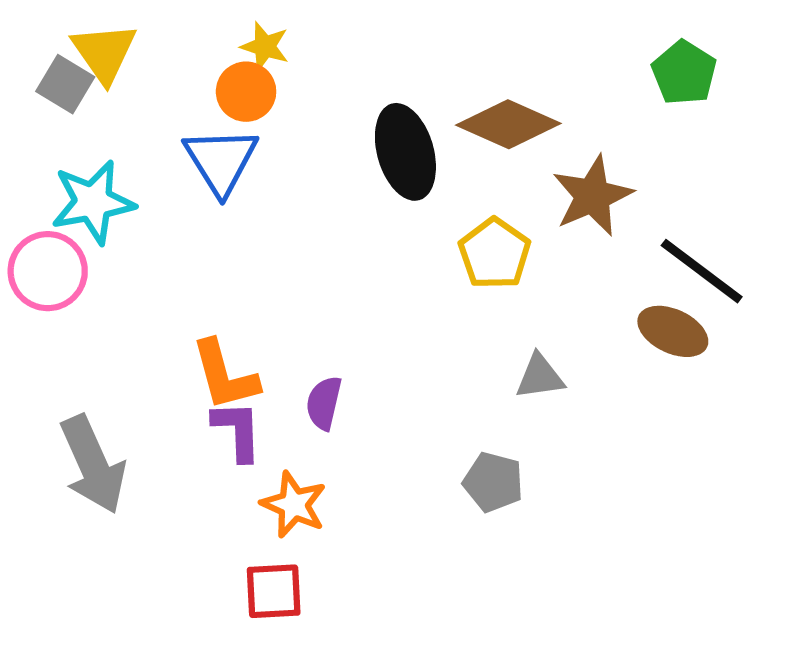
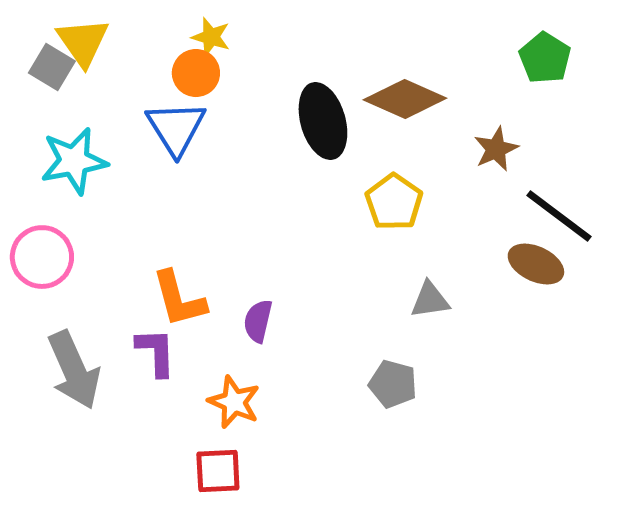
brown star: (592, 196) -> (496, 149), moved, size x0.7
pink circle: (48, 271) -> (42, 257), moved
purple L-shape: (237, 431) -> (156, 352), moved

